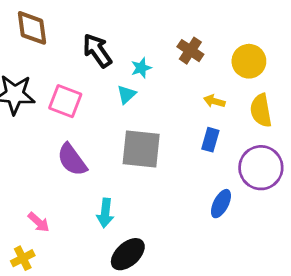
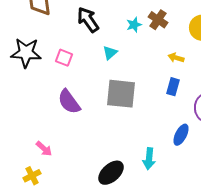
cyan star: (141, 68) -> (134, 25), moved
pink square: (65, 101) -> (64, 58), size x0.7
cyan arrow: (105, 213) -> (149, 159), moved

